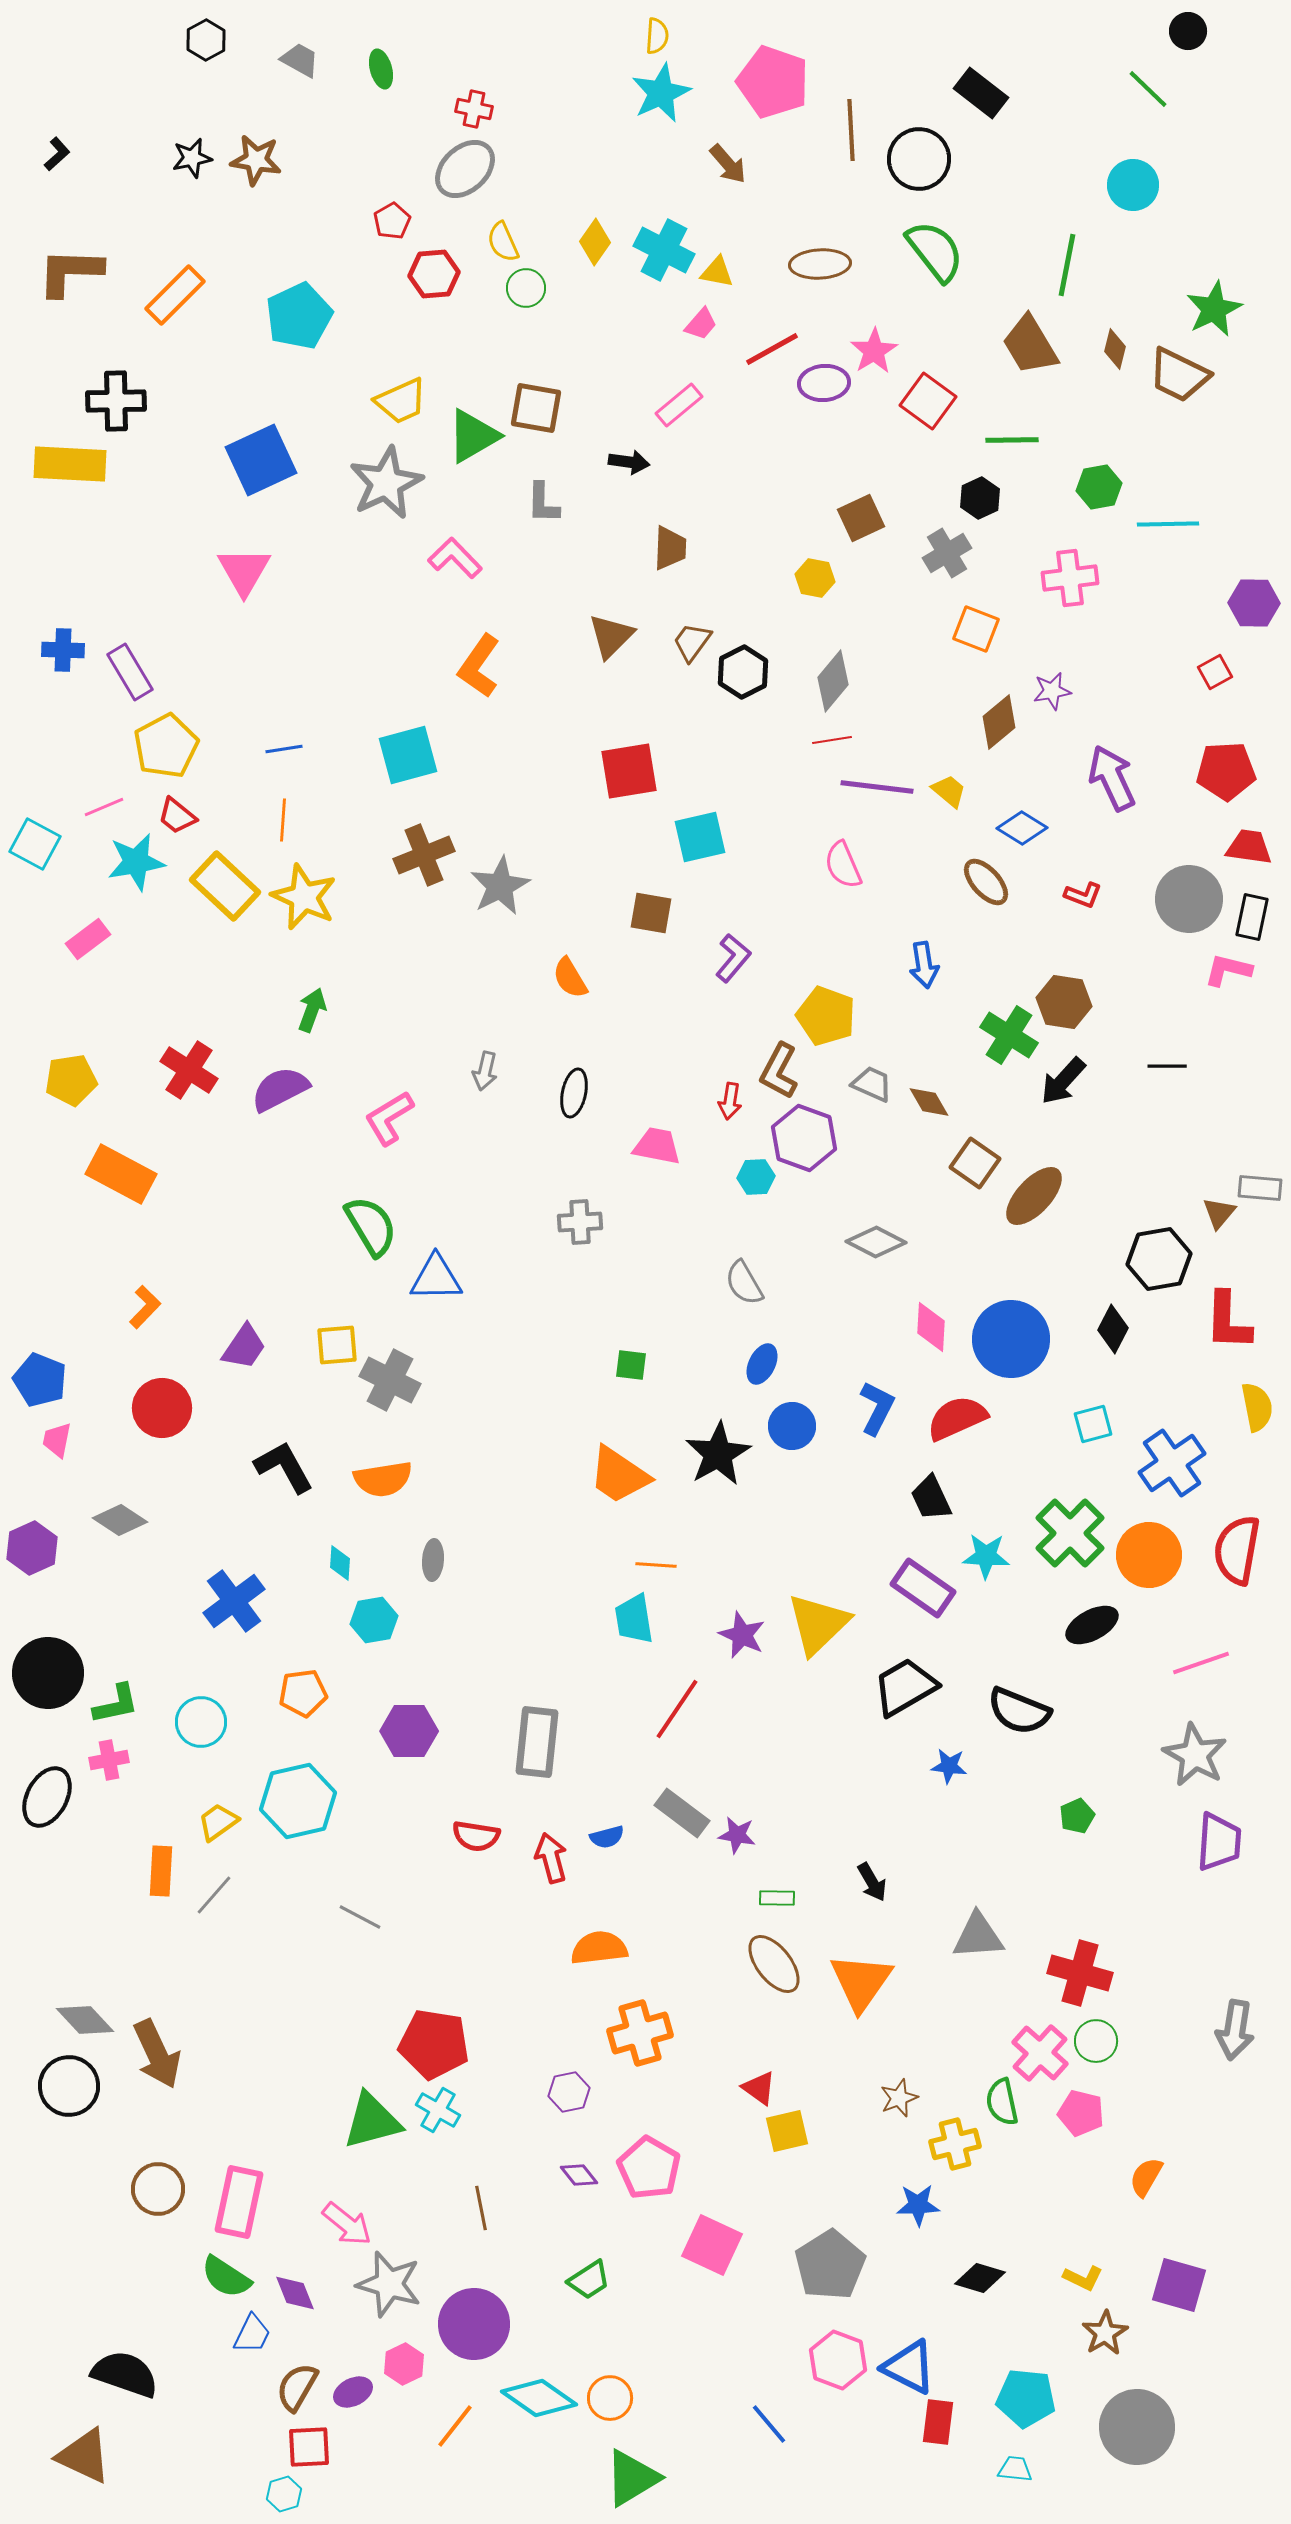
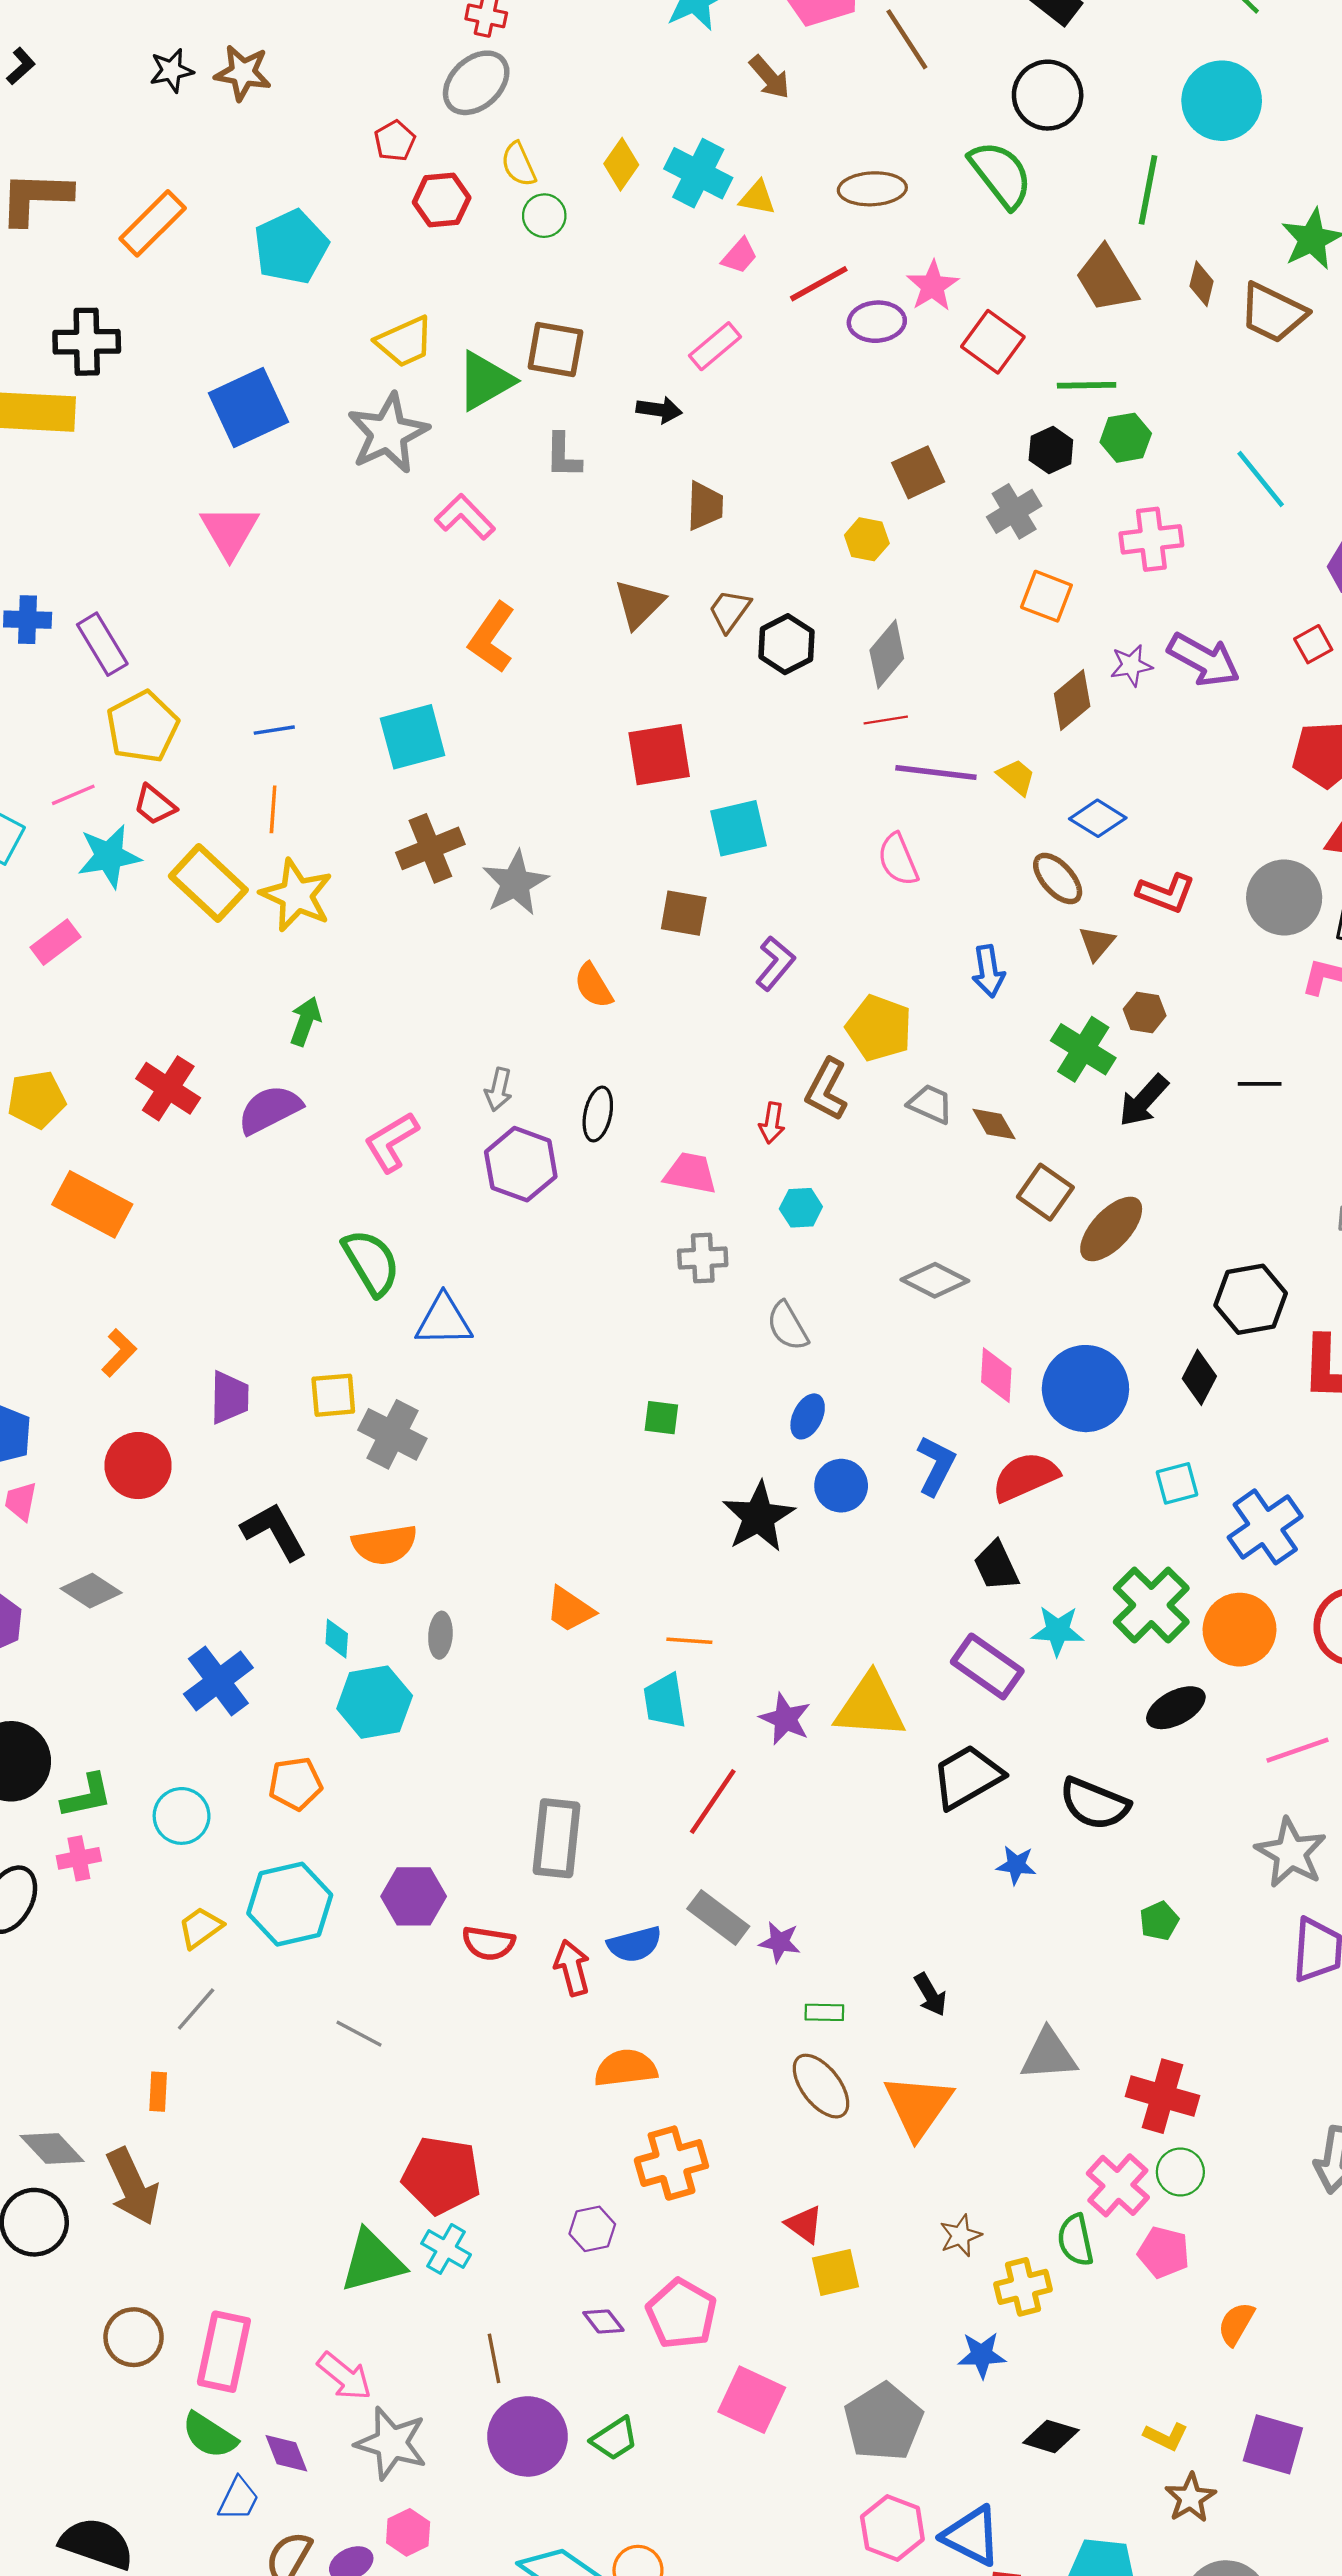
brown line: (851, 130) -> (907, 39), turned -30
black circle: (919, 159) -> (1048, 95), moved
cyan circle: (1133, 185) -> (1222, 101), size x1.4
green hexagon: (1099, 487) -> (1126, 438), moved
cyan line: (1168, 524) -> (1261, 479), turned 52
purple arrow: (1112, 778) -> (1204, 660), moved, turned 144
red L-shape: (1083, 895) -> (1166, 893), size x1.4
brown hexagon: (1064, 1002) -> (1145, 1012), size x0.7
purple hexagon: (804, 1138) -> (521, 1164), moved
brown triangle: (1219, 1213) -> (1097, 943), moved
gray cross: (580, 1222) -> (703, 1258), moved
purple trapezoid: (244, 1347) -> (230, 1397), turned -33
orange trapezoid: (619, 1475) -> (570, 1610), moved, size x0.7
cyan hexagon: (374, 1620) -> (375, 1702), size x1.4
yellow triangle: (818, 1624) -> (870, 1707), turned 48
purple hexagon: (409, 1731) -> (414, 1896), moved
blue semicircle: (607, 1837) -> (635, 1944), size x1.4
orange rectangle: (161, 1871) -> (158, 2092), moved, size x0.7
purple circle: (474, 2324) -> (527, 2436), moved

